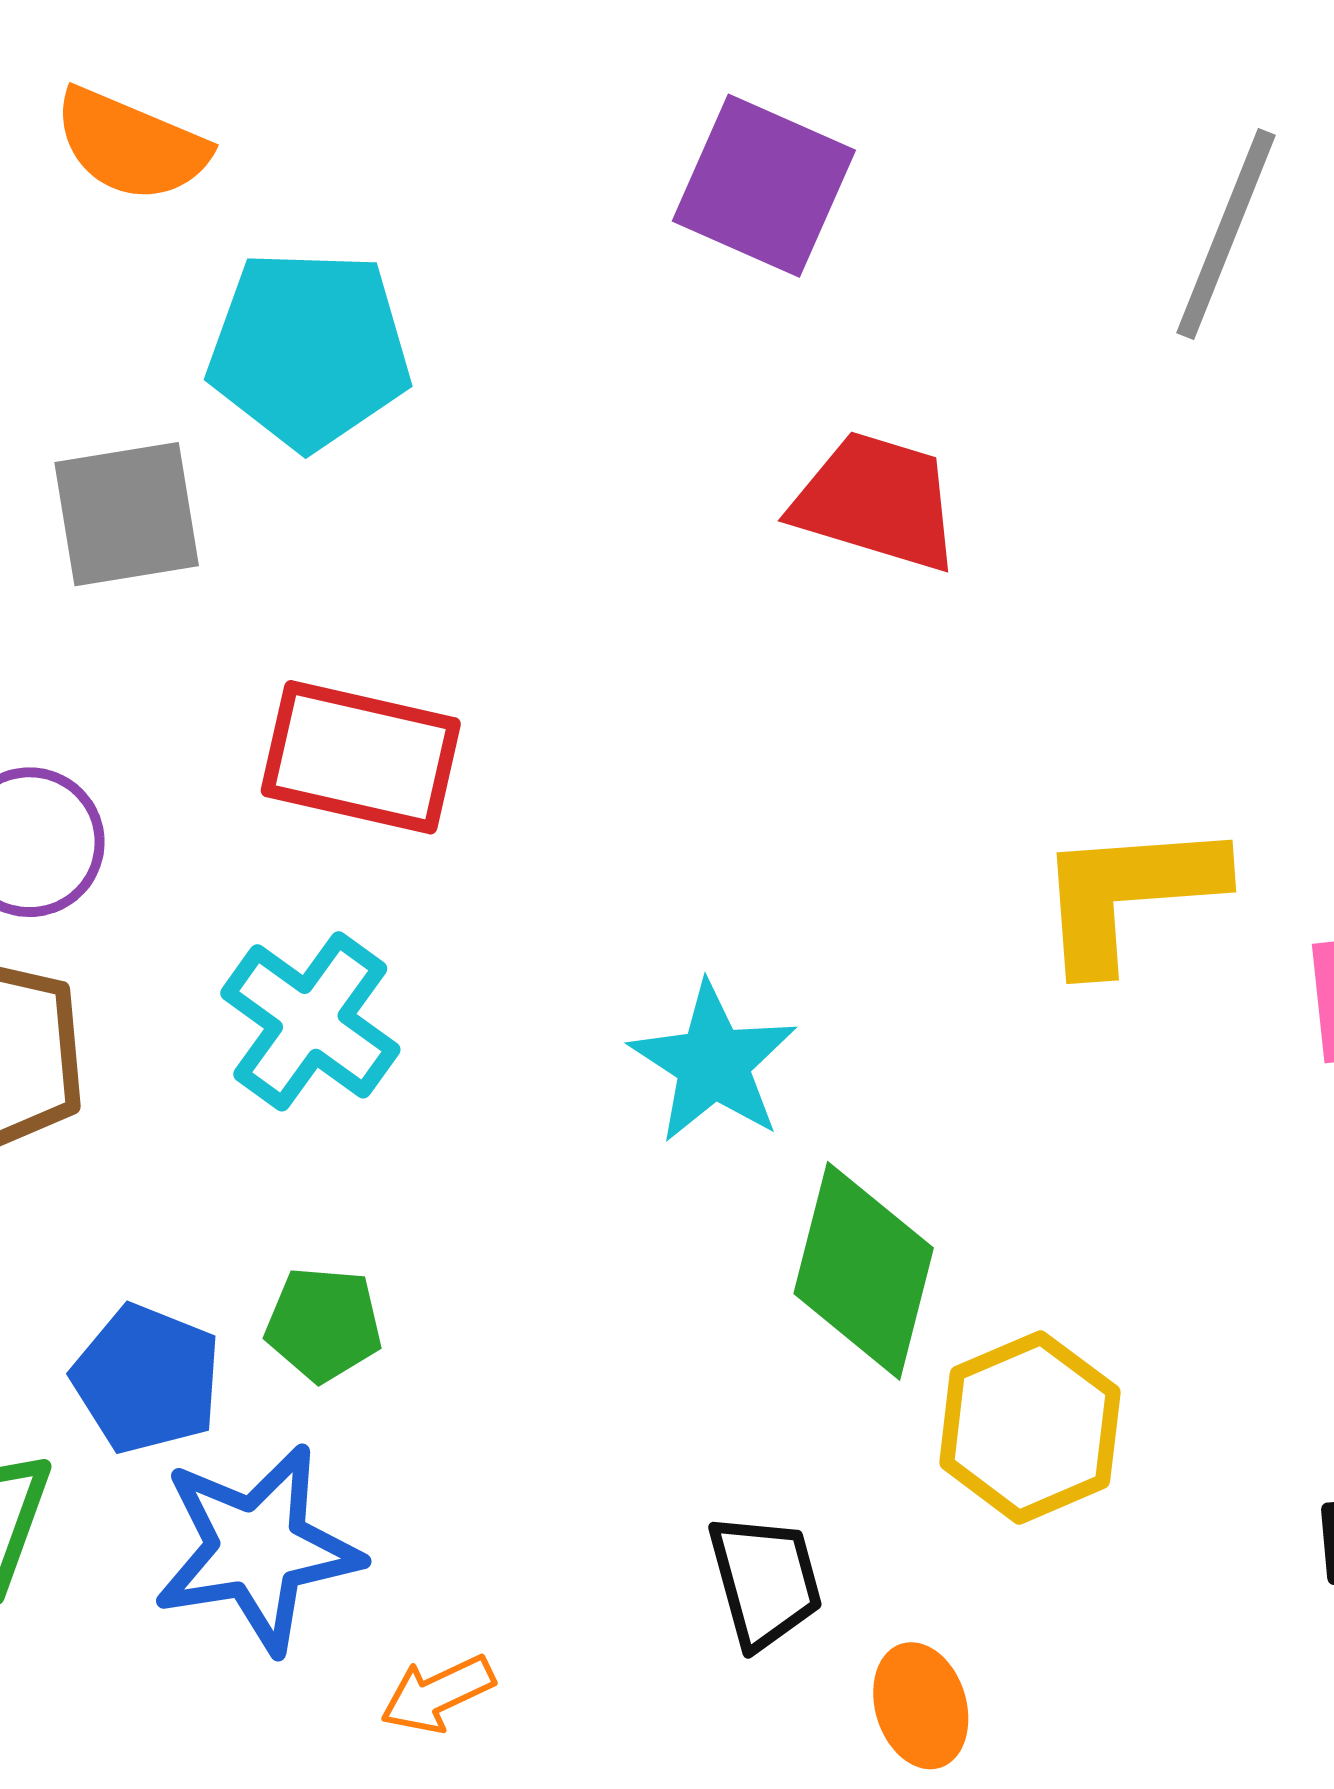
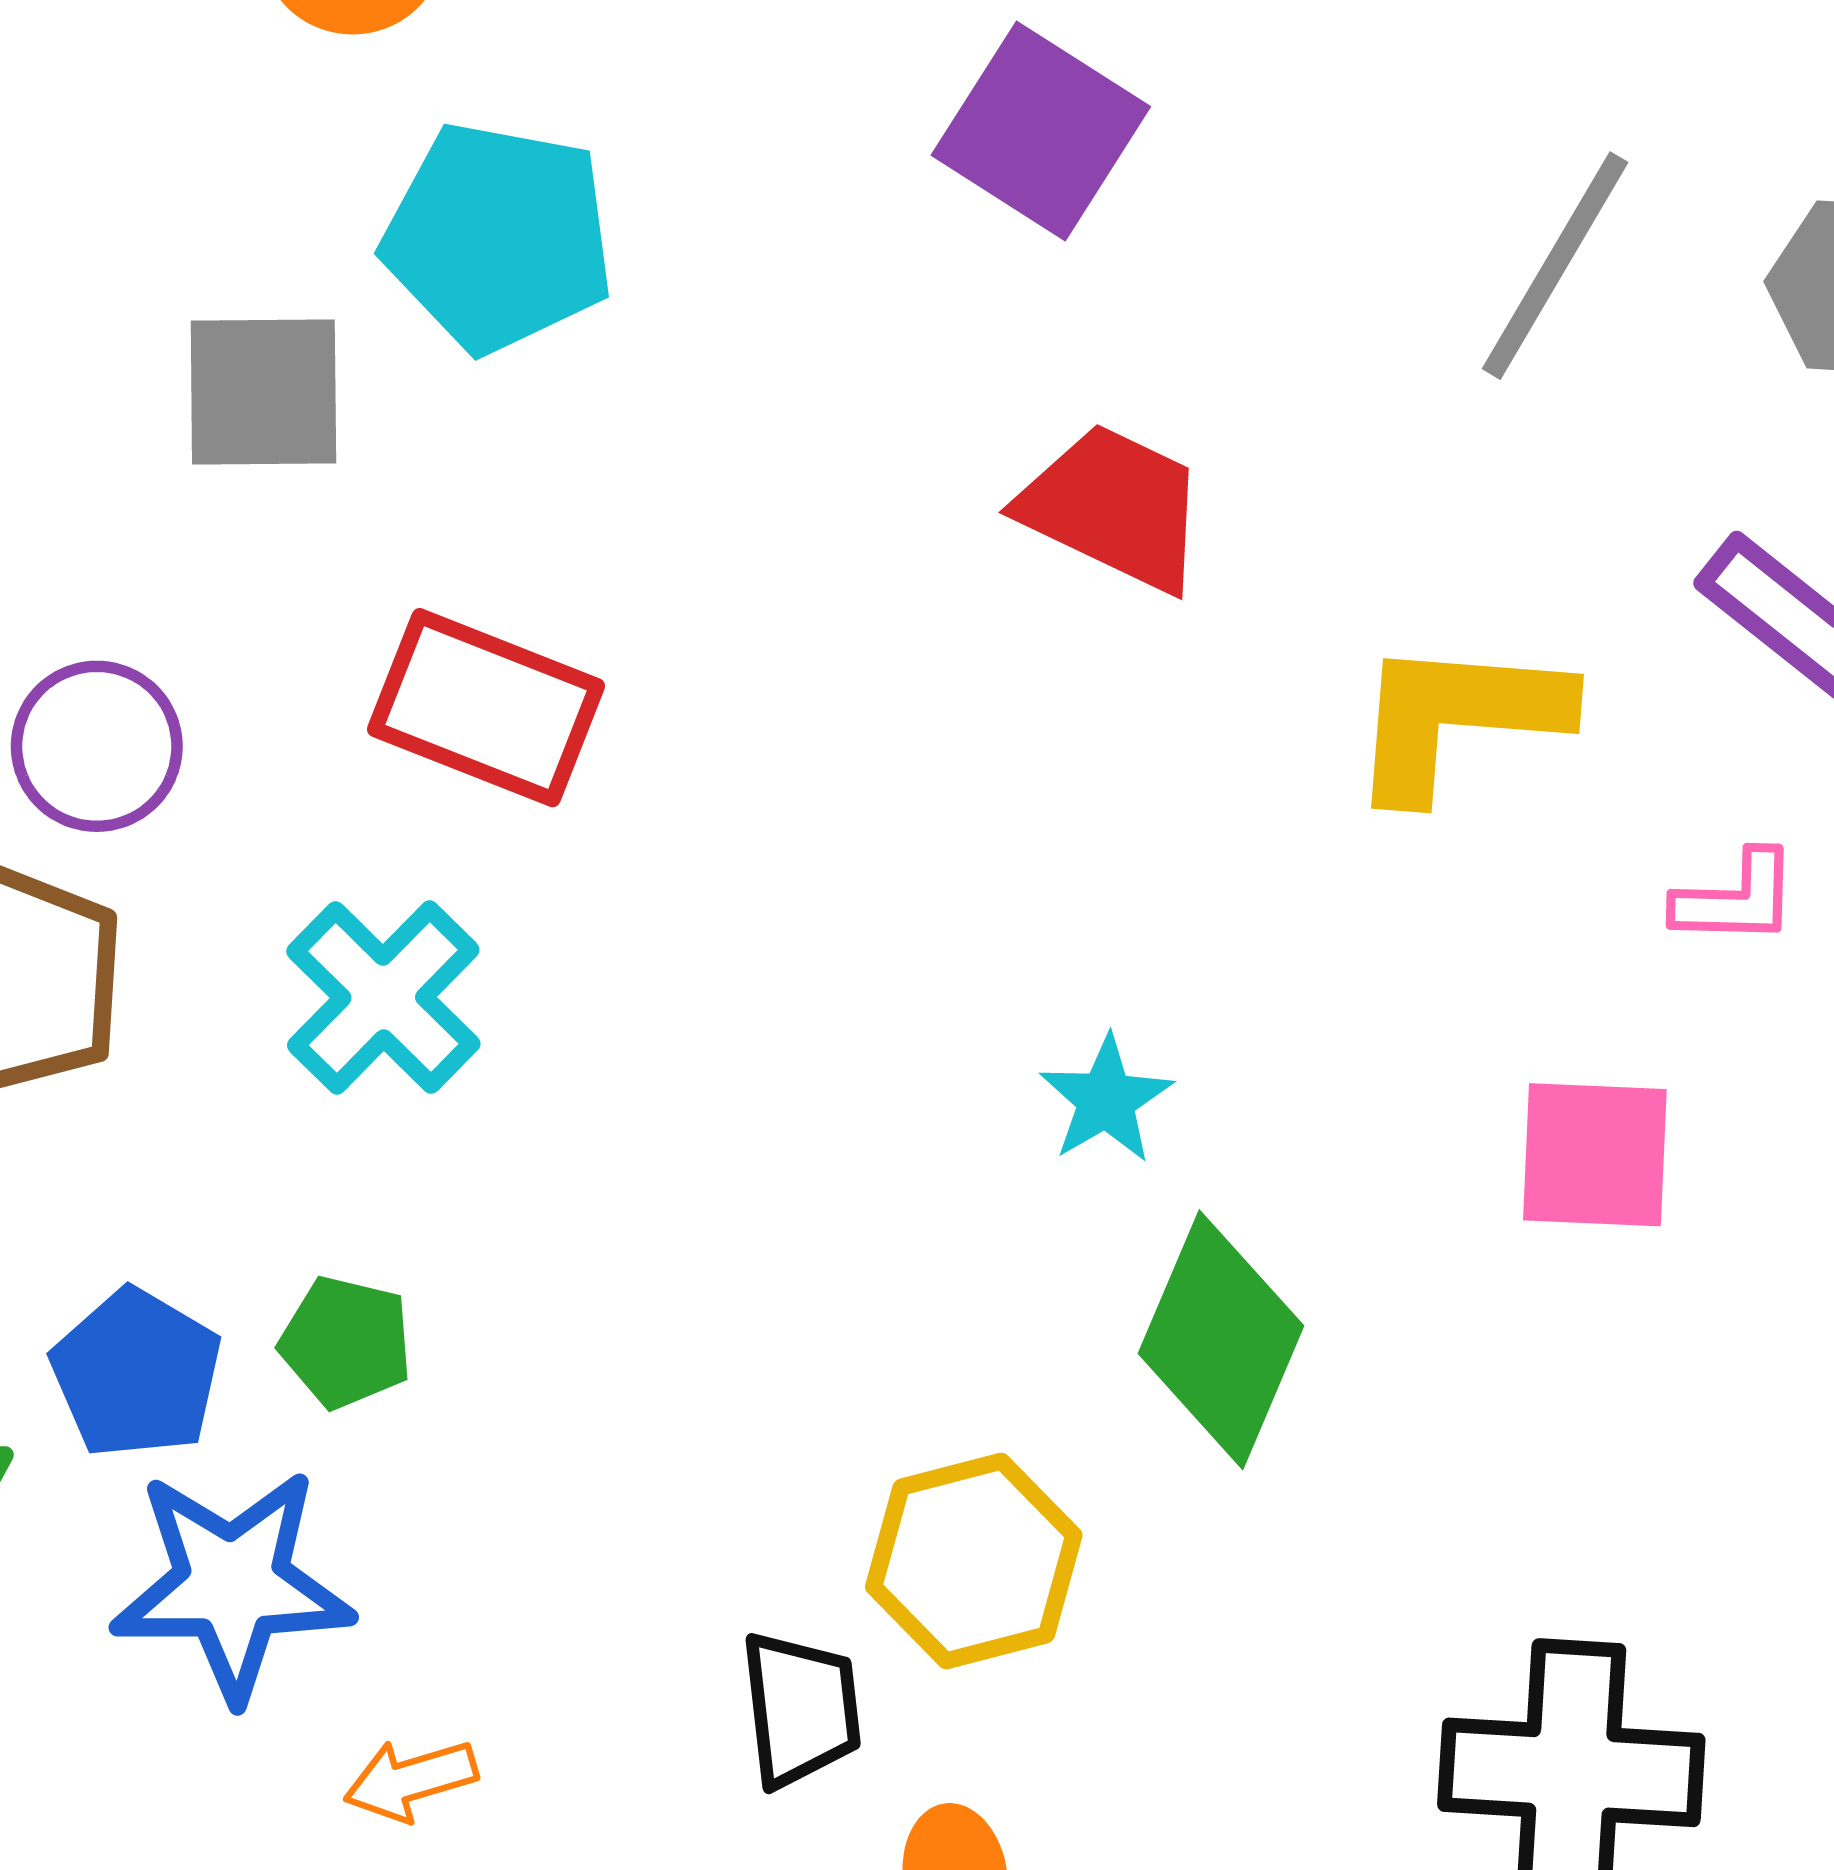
yellow L-shape: (1129, 894) -> (1457, 718), moved
cyan star: (713, 1063) -> (1106, 1100), moved, size x0.7
green diamond: (864, 1271) -> (1221, 1340), moved
yellow hexagon: (1030, 1427) -> (974, 1561), moved

